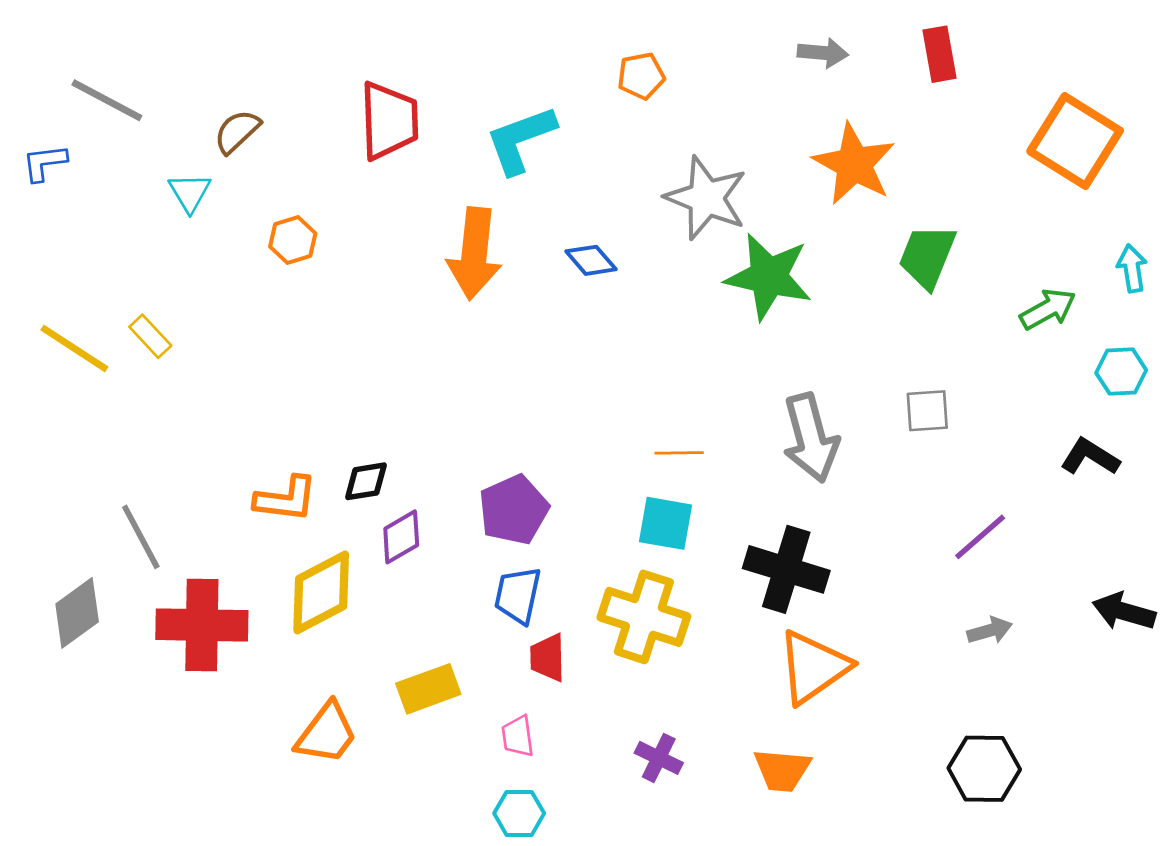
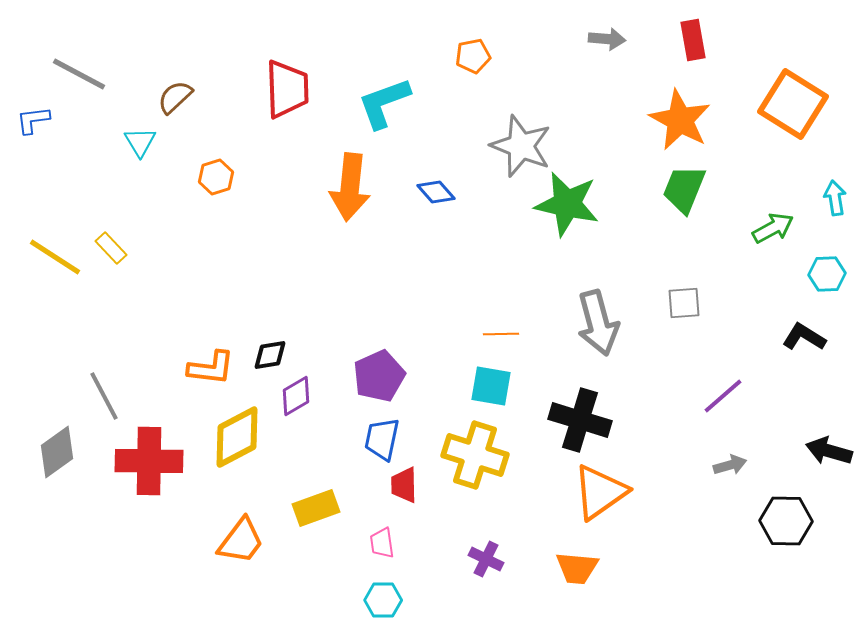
orange star: (854, 164) -> (680, 120), moved
black hexagon: (984, 769) -> (786, 521), moved

